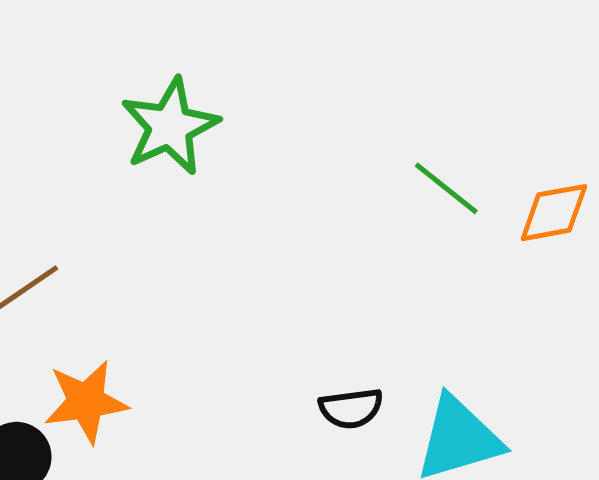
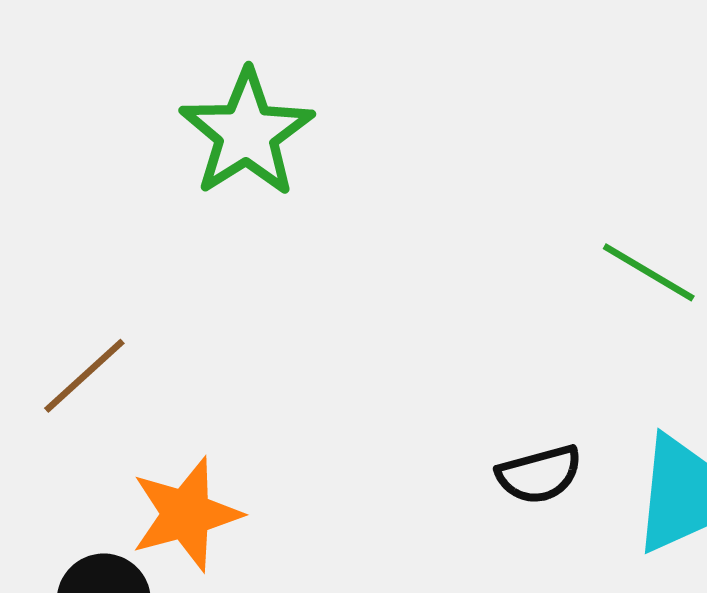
green line: (446, 188) -> (649, 272), moved

